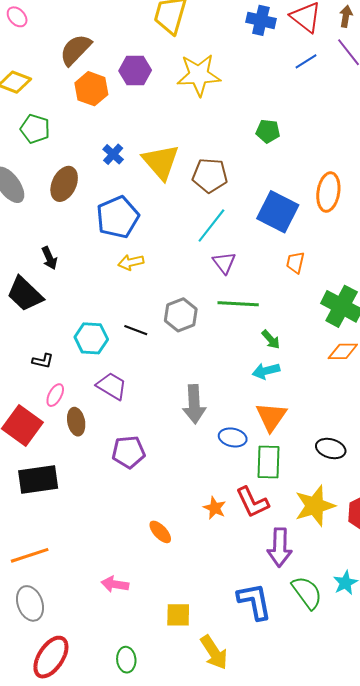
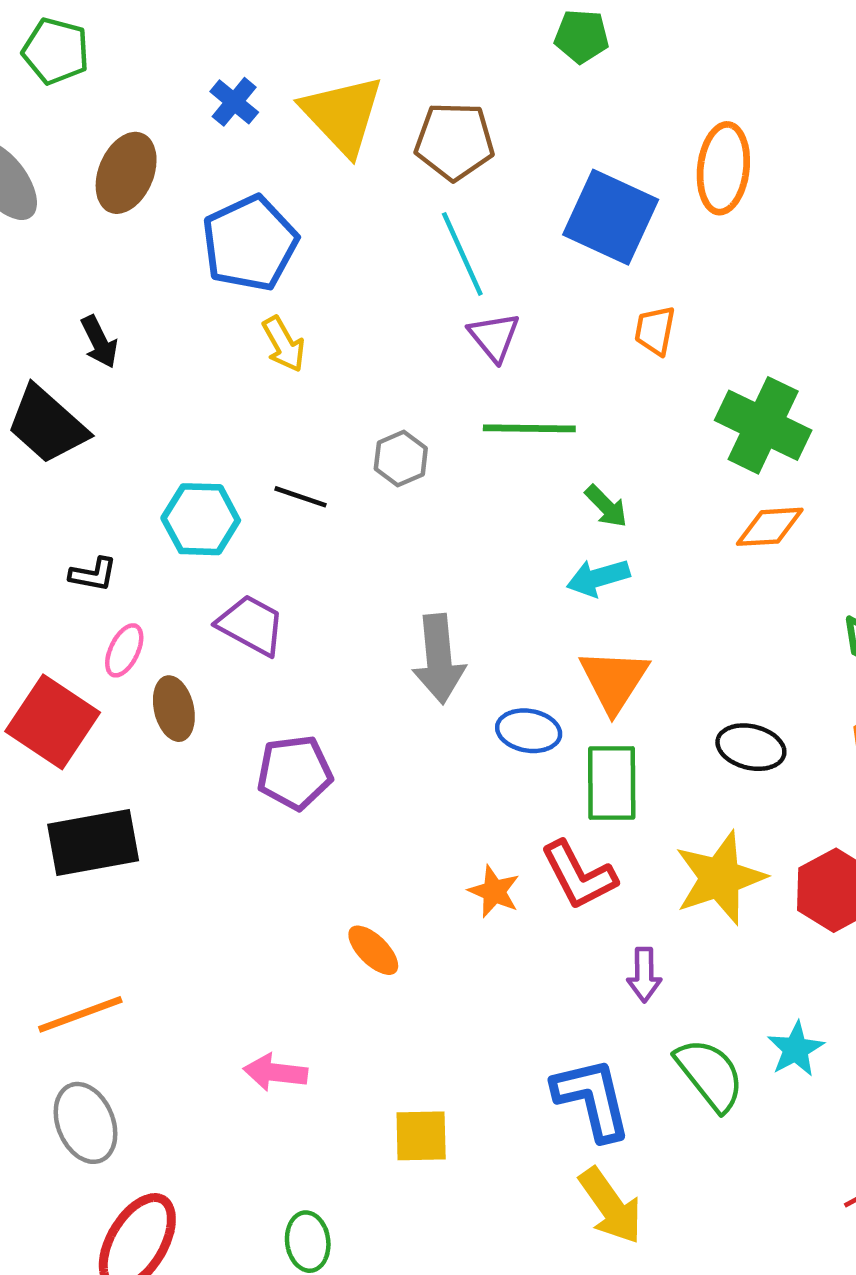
cyan line: (211, 225) -> (462, 254), turned -60
yellow arrow: (131, 262) -> (284, 344), turned -105
gray hexagon: (181, 315) -> (401, 458), size x0.7
purple arrow: (280, 547) -> (644, 975), size x0.6
yellow arrow: (214, 652) -> (611, 1206), moved

